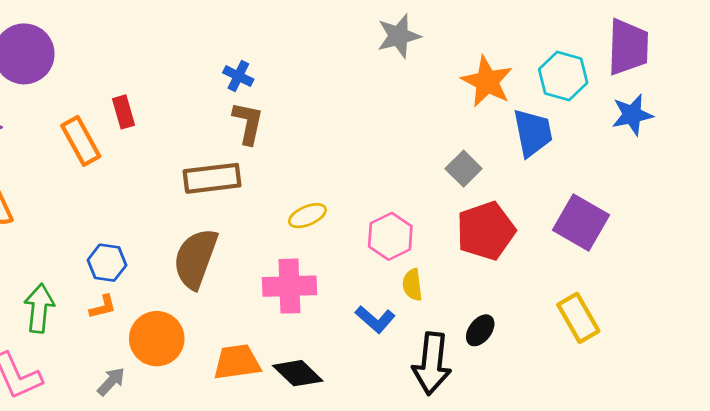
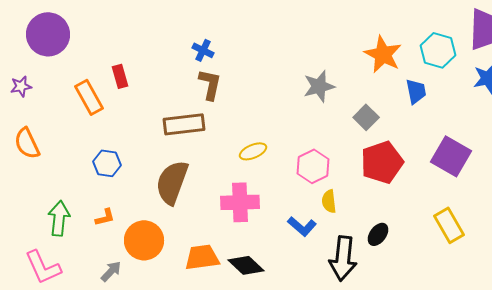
gray star: (399, 36) -> (319, 86), moved
blue trapezoid: (533, 133) -> (416, 91), size x0.7
blue hexagon: (107, 263) -> (107, 163), moved

